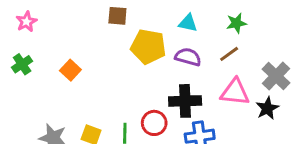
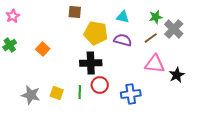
gray cross: (276, 76) -> (174, 29), moved
black cross: (185, 101) -> (91, 63), moved

